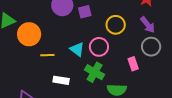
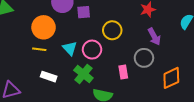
purple arrow: (148, 25) -> (154, 37), moved
orange circle: (29, 34) -> (44, 27), moved

